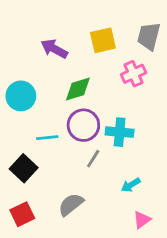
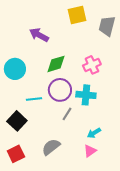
yellow square: (103, 40) -> (77, 15), moved
pink cross: (134, 74) -> (92, 65), moved
pink triangle: (142, 220) -> (90, 151), moved

